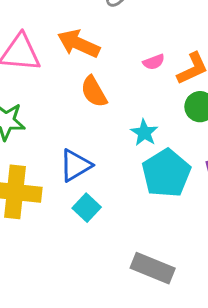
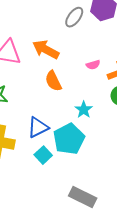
cyan pentagon: (166, 173) -> (69, 139), moved

